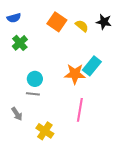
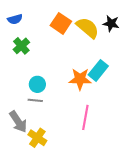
yellow semicircle: (82, 26) -> (88, 28), size x1.6
gray arrow: (17, 114) -> (18, 122), size x1.5
yellow cross: (45, 131) -> (37, 138), moved

